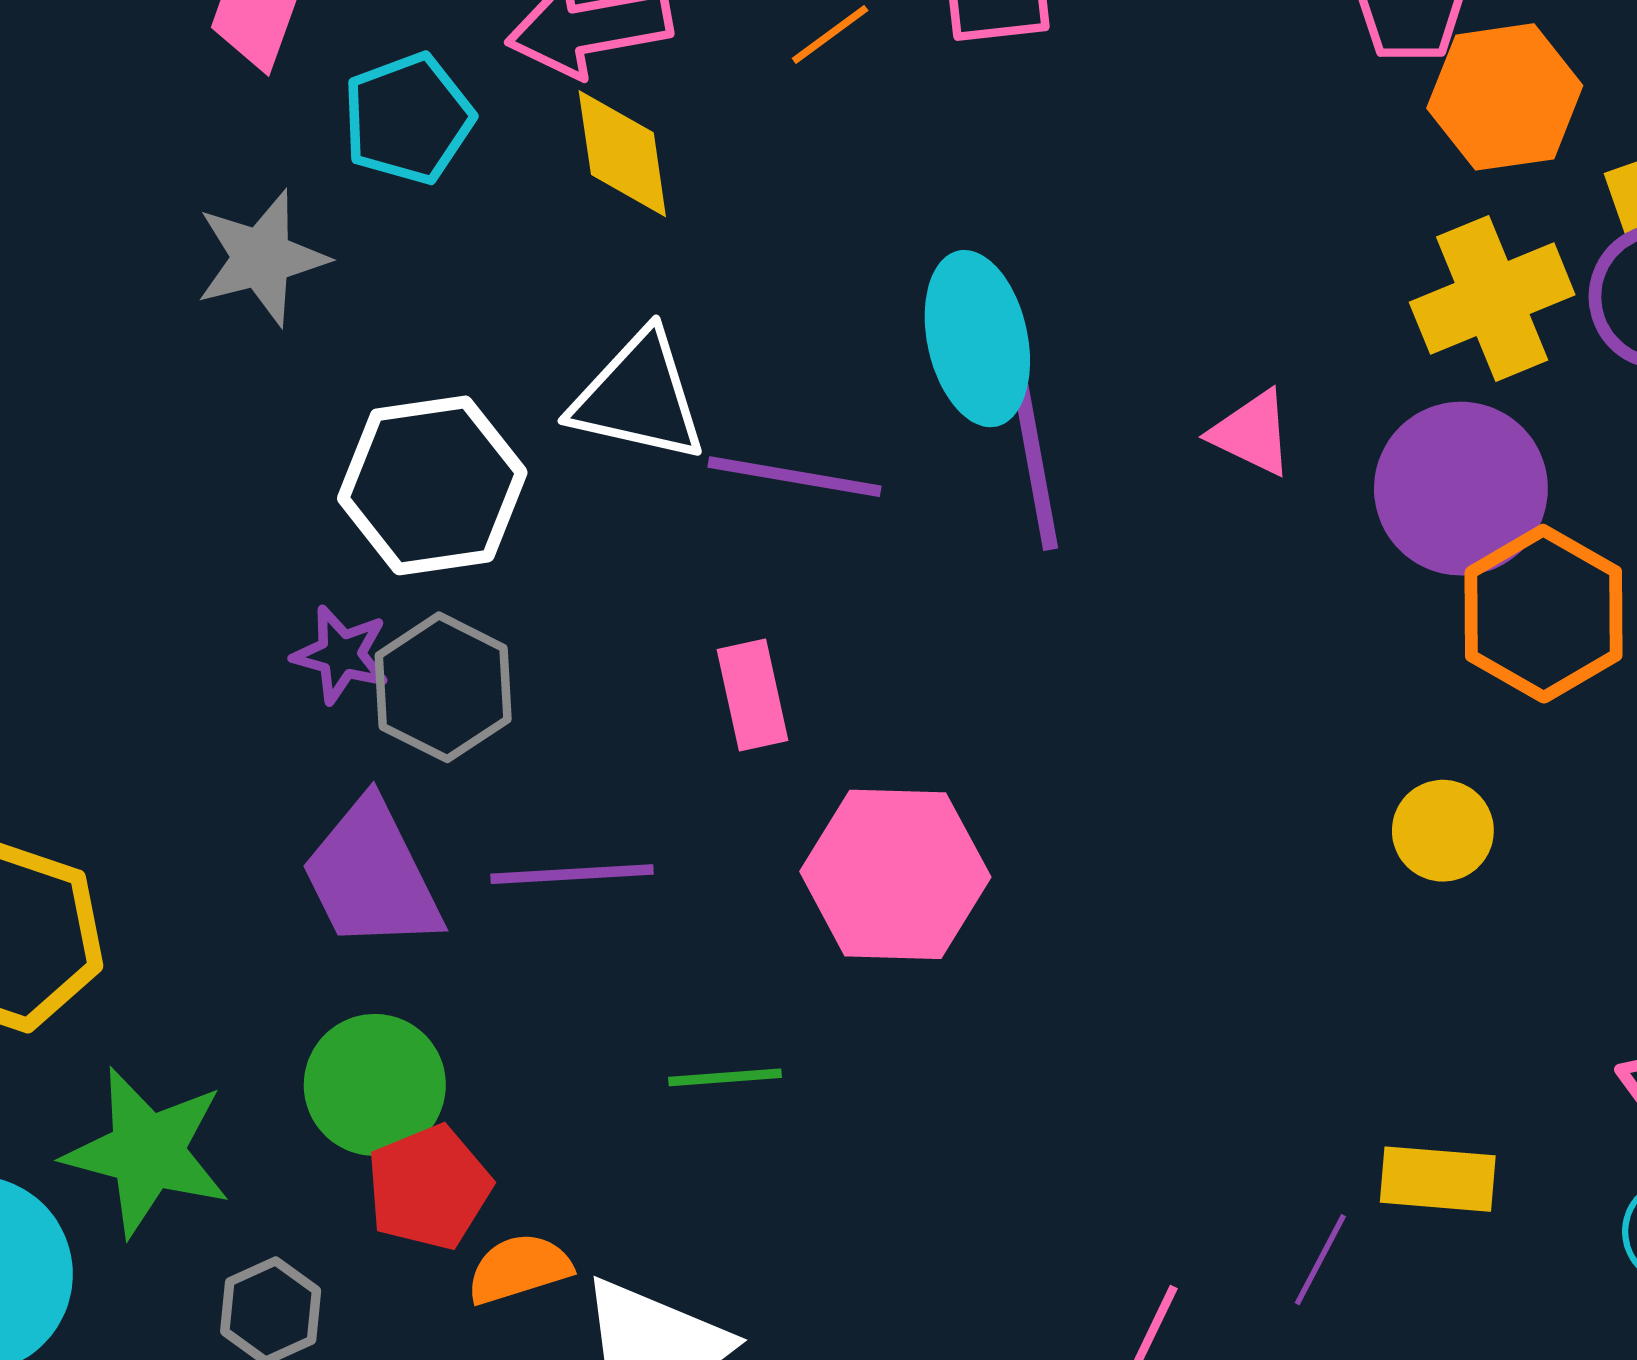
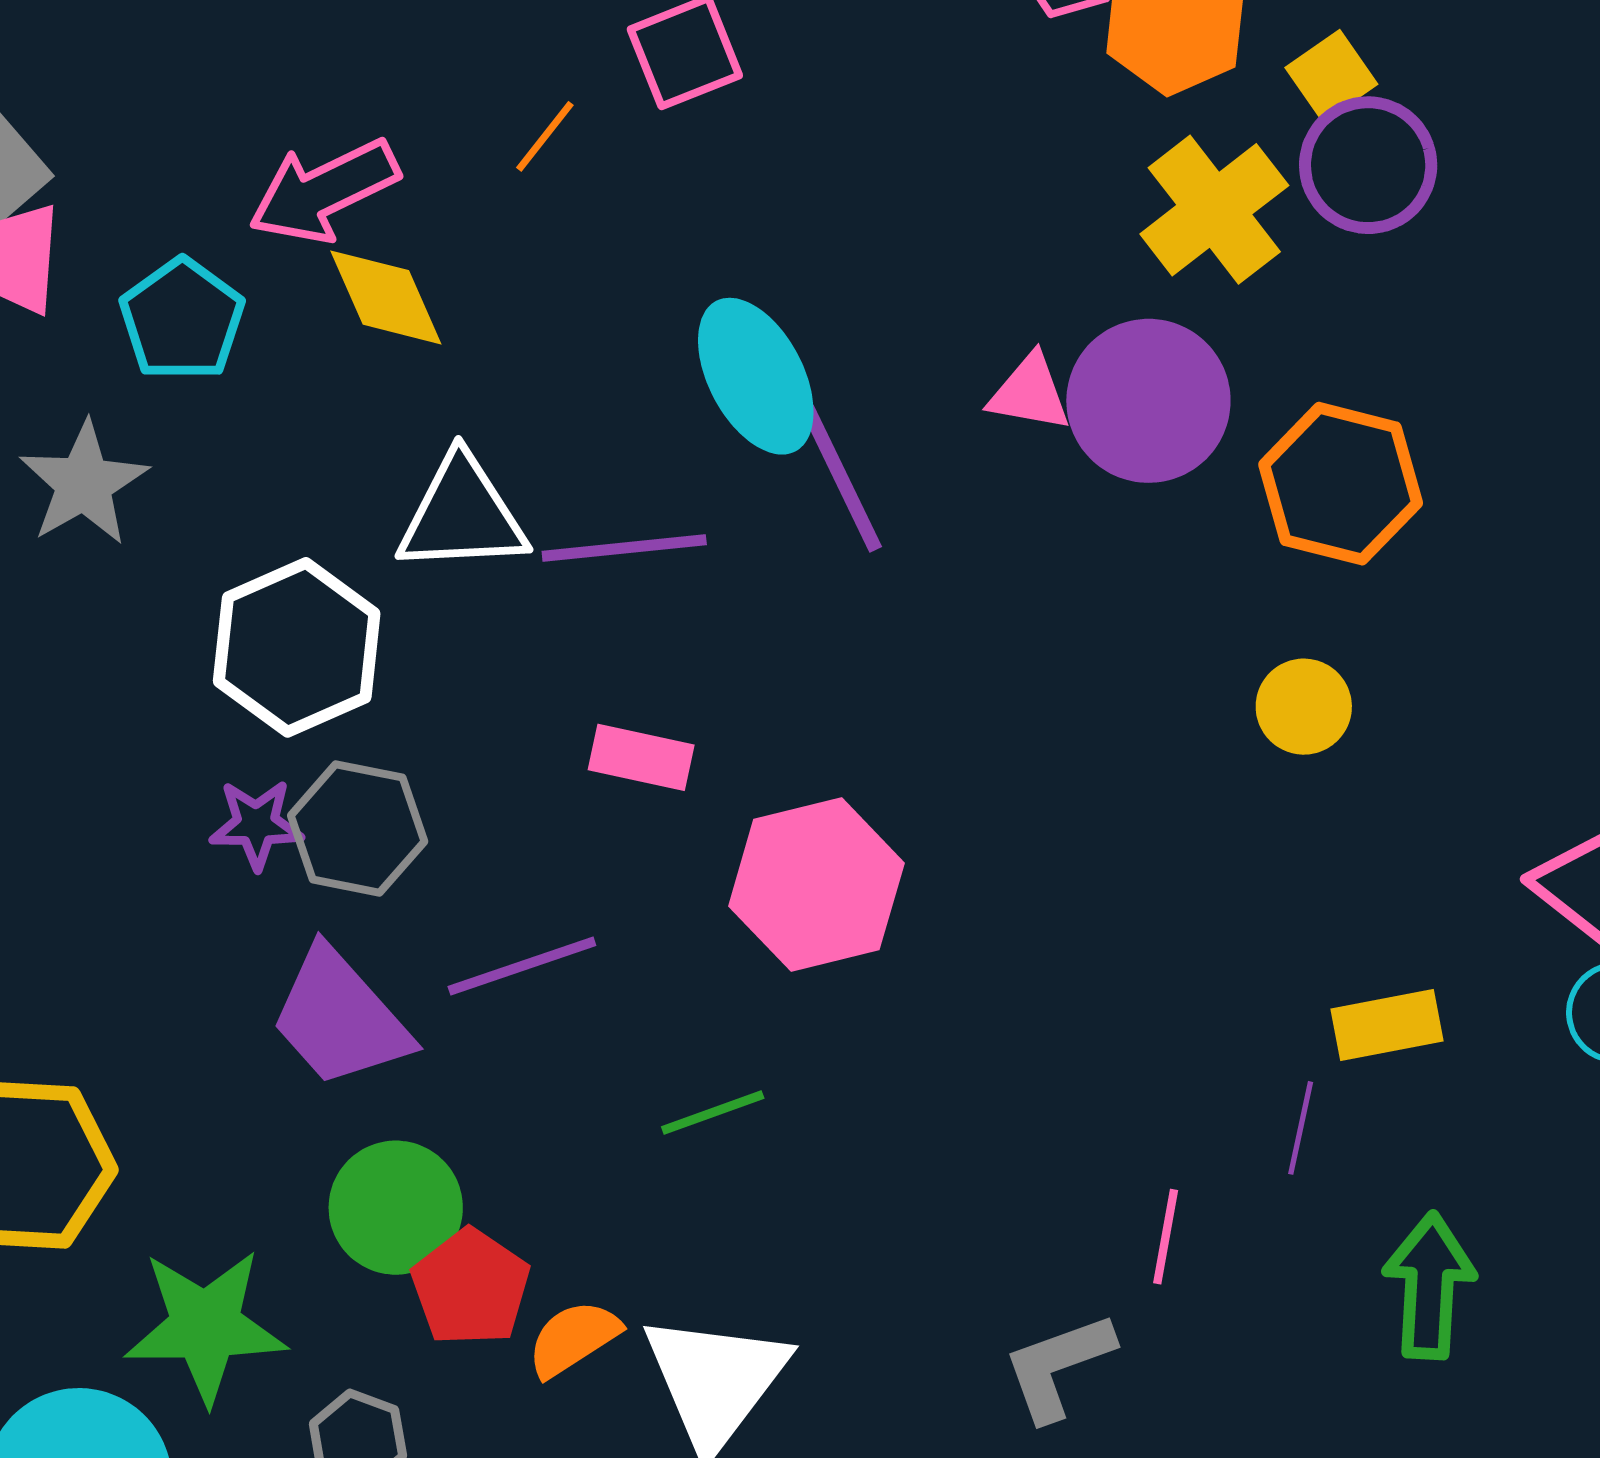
purple circle: (1461, 489) -> (1148, 401), moved
pink rectangle: (753, 695) -> (641, 757), turned -50

